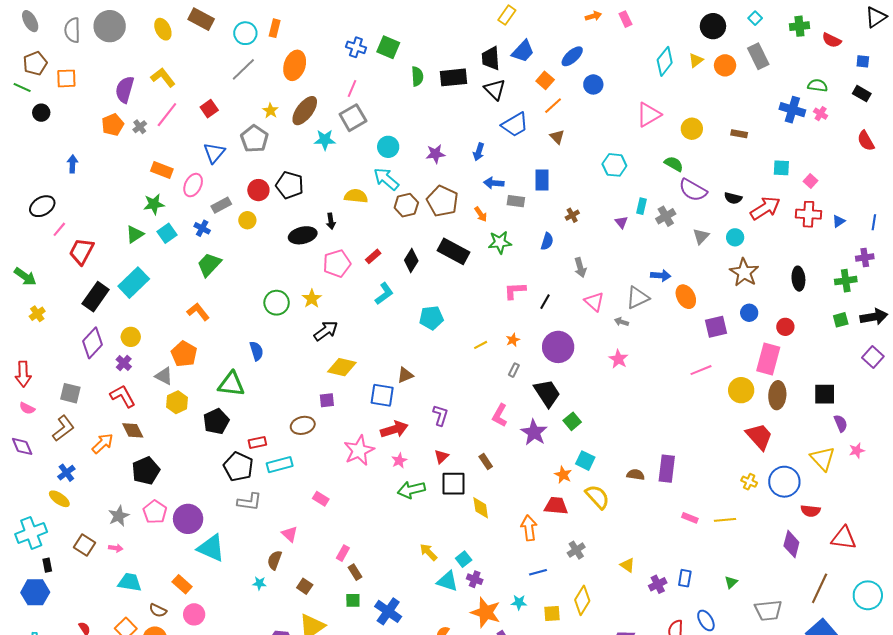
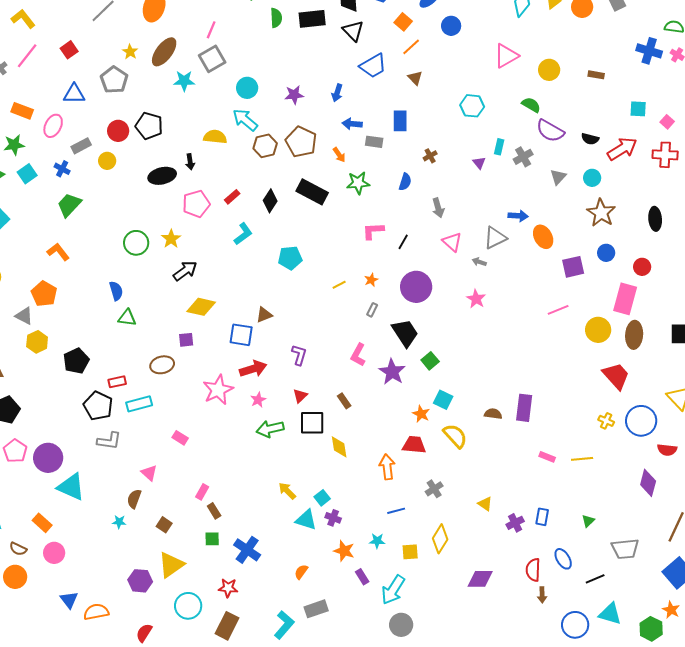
blue triangle: (214, 153) -> (74, 94), turned 50
green triangle: (231, 384) -> (127, 318), moved, size x0.7
orange star: (486, 612) -> (344, 551), size x0.7

